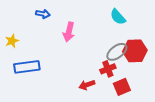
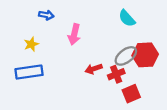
yellow star: (12, 41) -> (31, 44), moved
red arrow: (87, 85) -> (94, 69), moved

